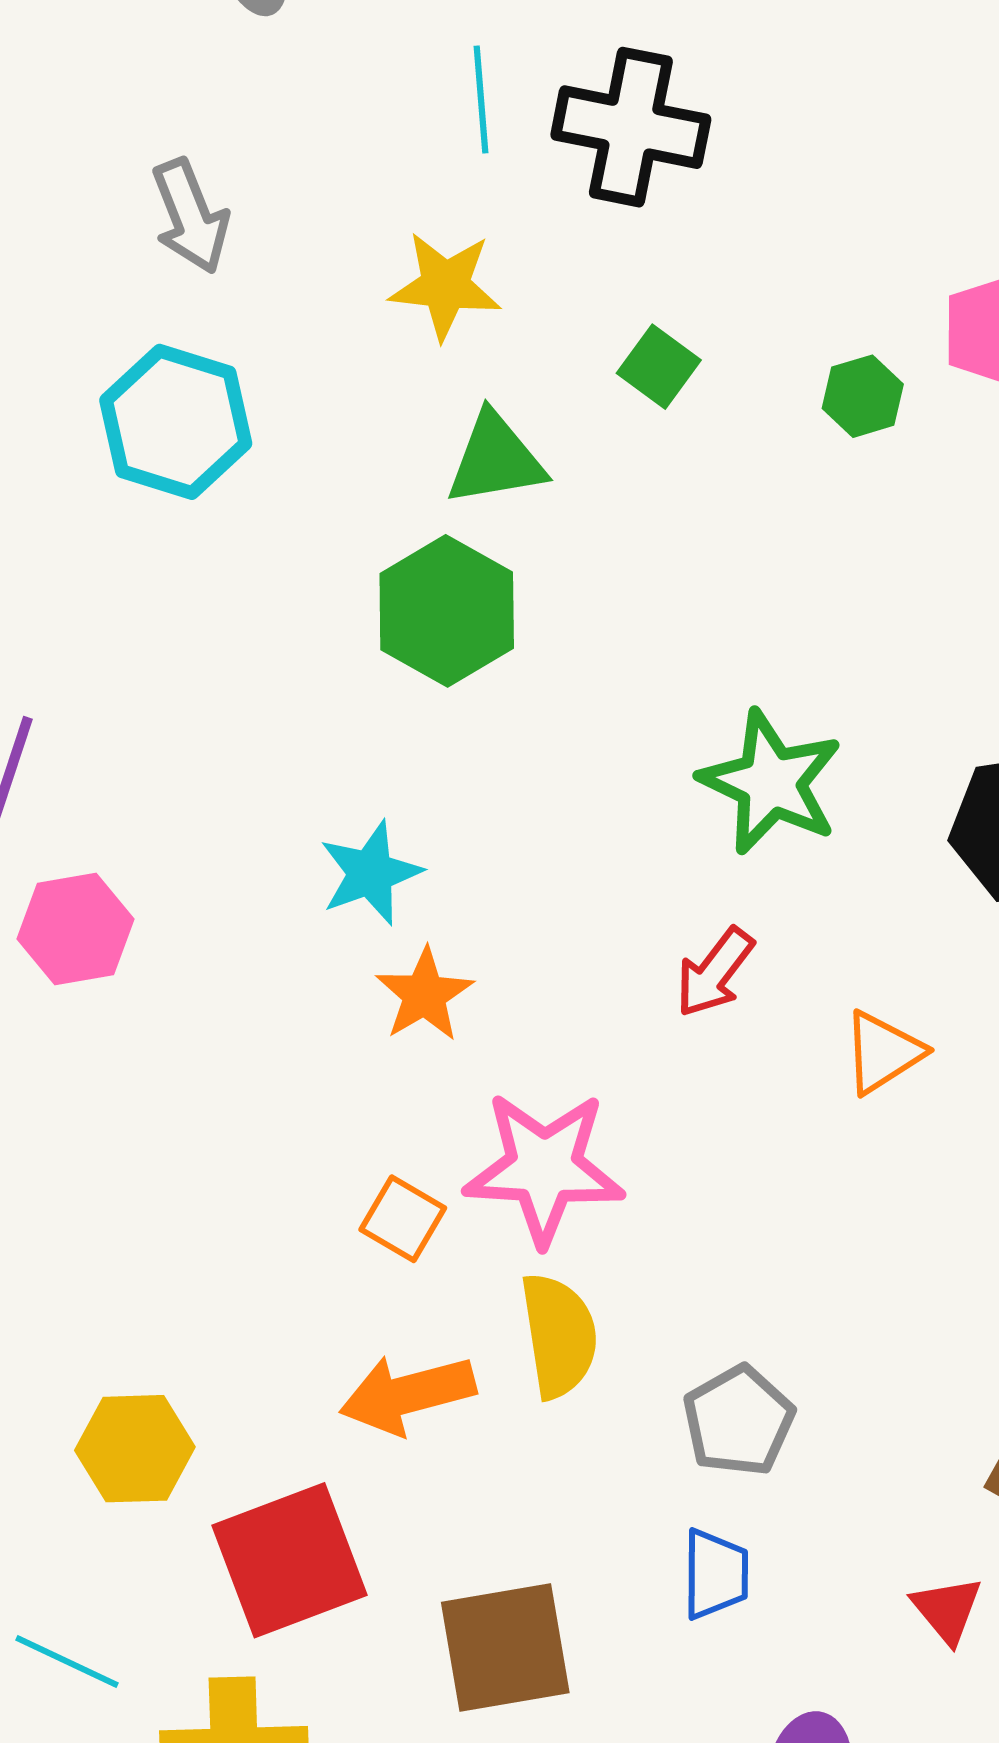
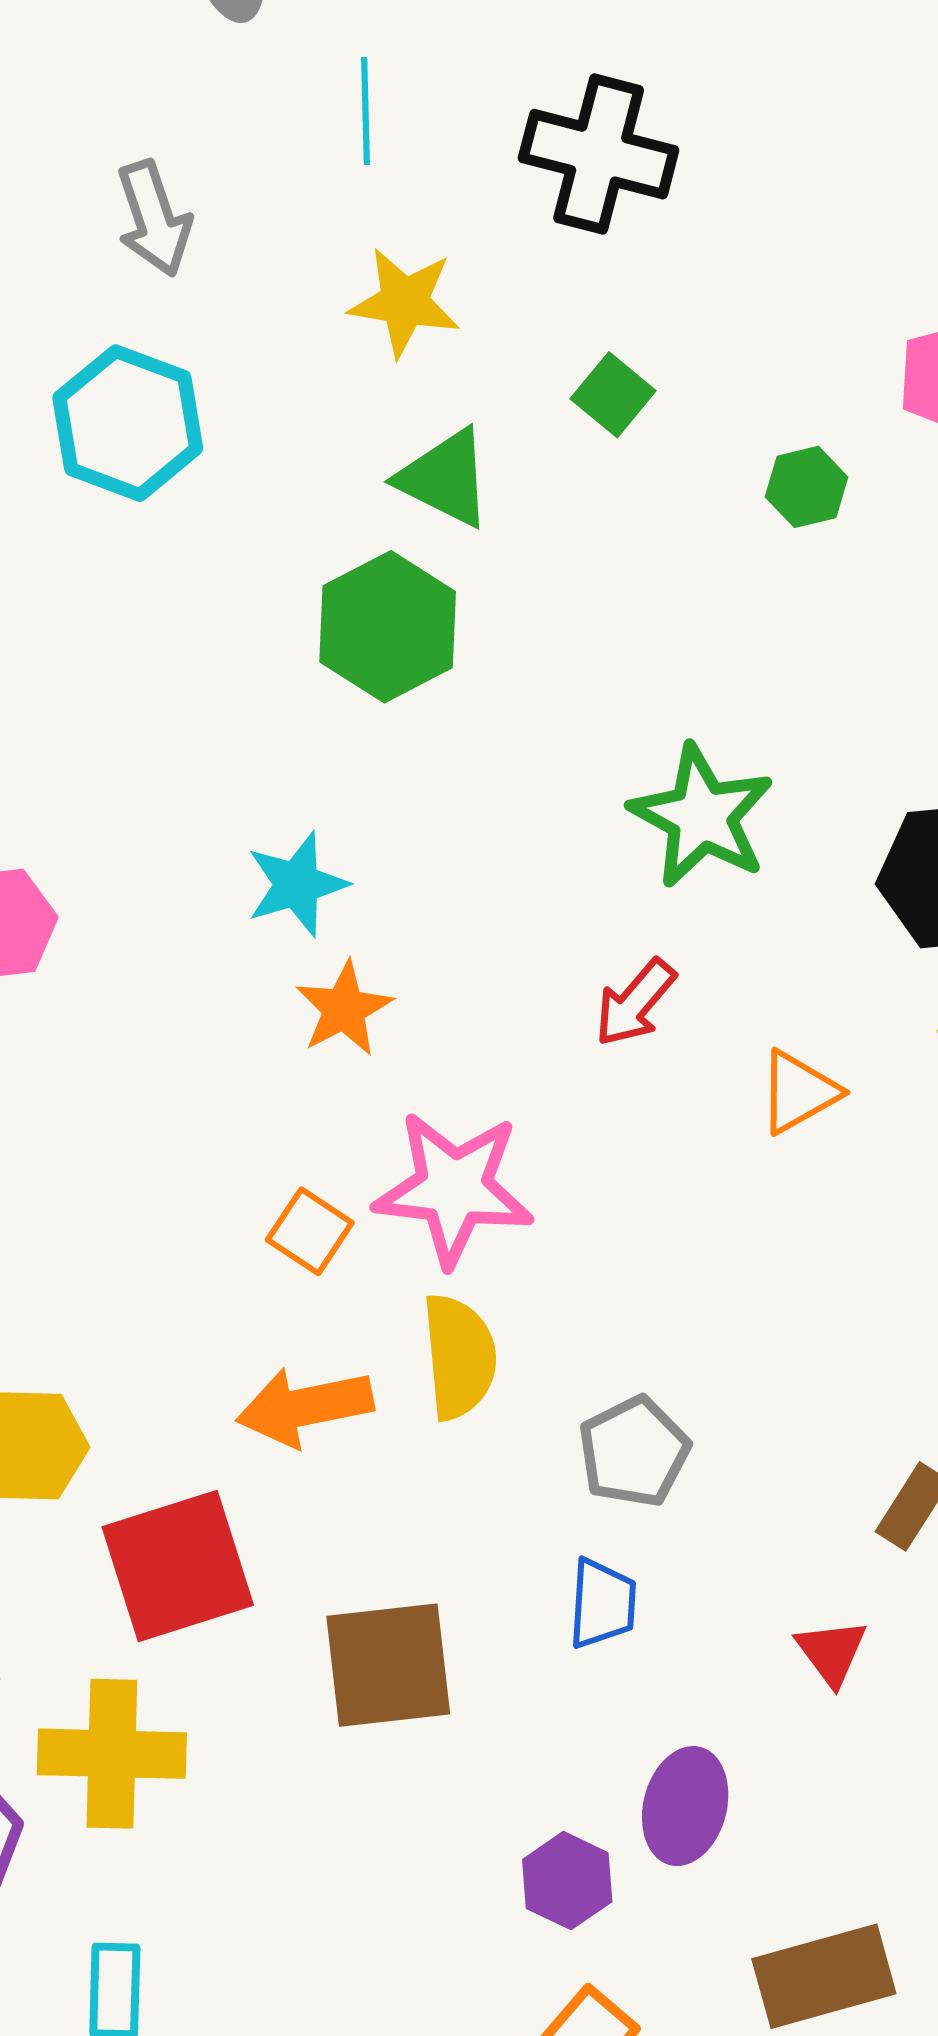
cyan line: (481, 99) -> (365, 111), moved
green hexagon: (863, 396) -> (806, 487), moved
green triangle: (496, 459) -> (445, 478), turned 33

